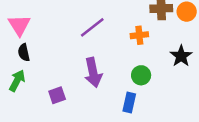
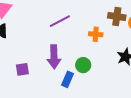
green circle: (141, 75) -> (83, 65), moved
blue rectangle: (129, 103) -> (67, 79), moved

